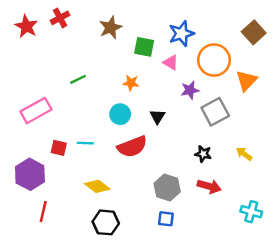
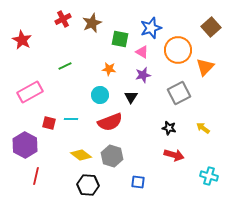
red cross: (60, 18) -> (63, 19), moved
red star: (26, 26) -> (22, 40), moved
purple star: (190, 90) -> (143, 75), moved
gray hexagon: (167, 188) -> (112, 156), moved

